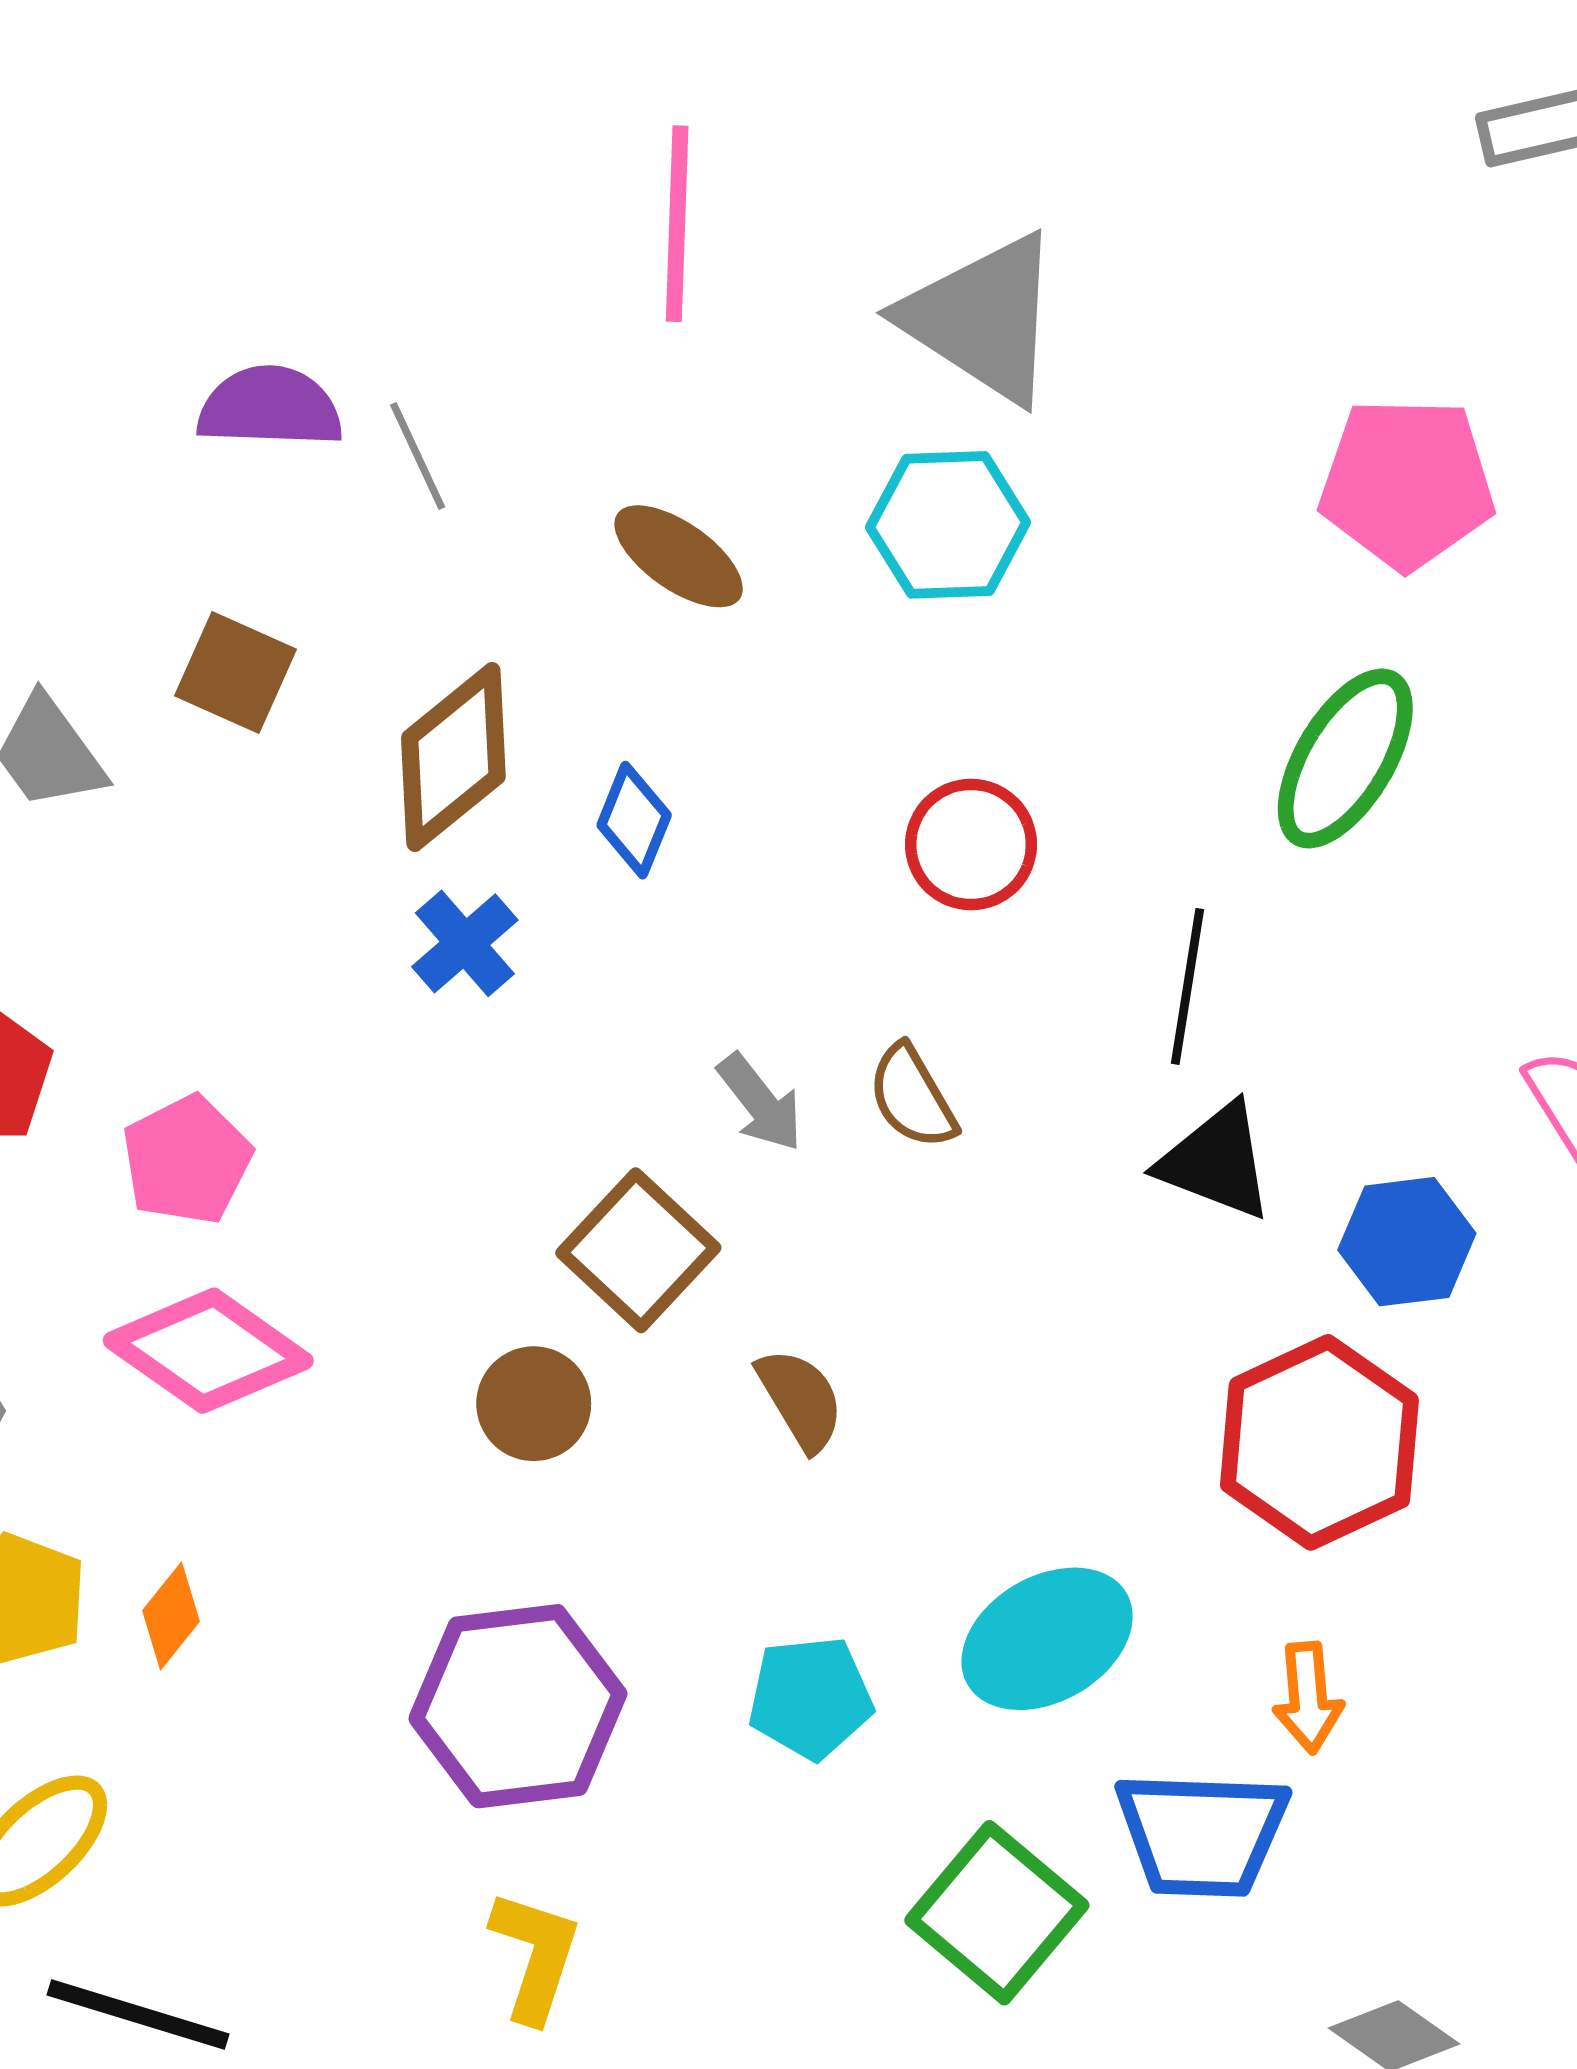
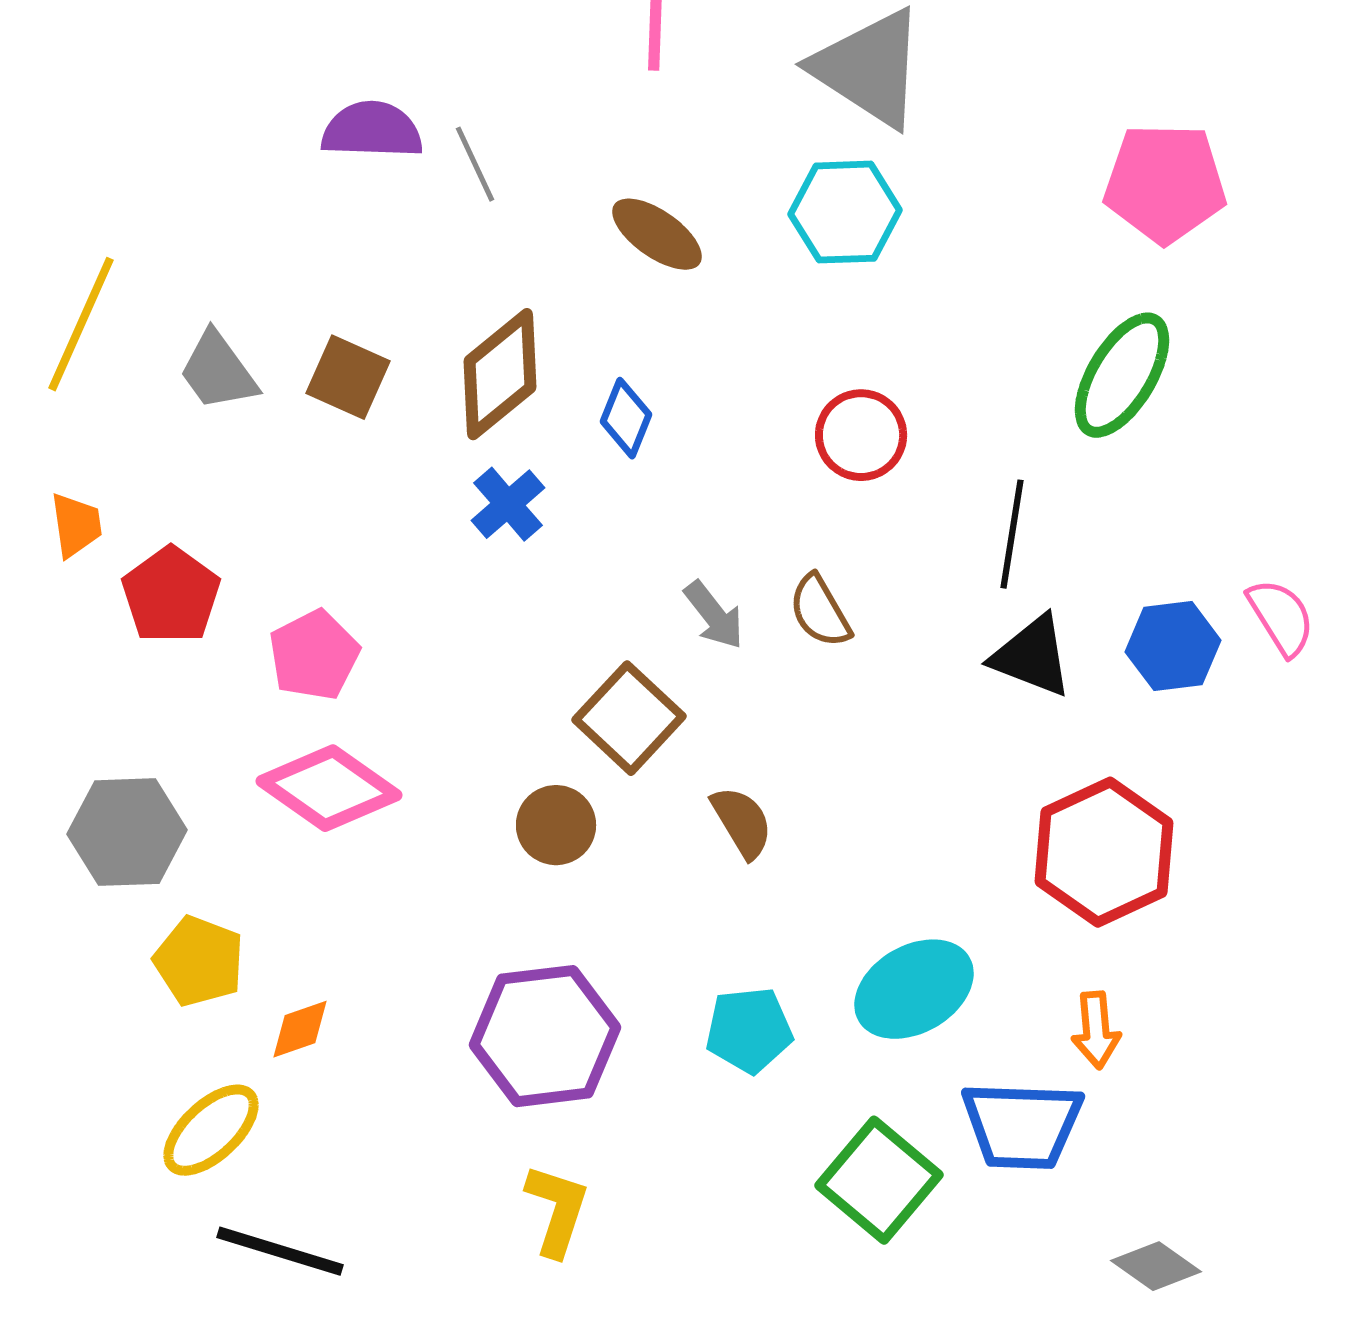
brown square: (235, 672) -> (348, 377), moved
blue hexagon: (1407, 1242) -> (1173, 646), moved
orange diamond: (171, 1616) -> (300, 1029), moved, turned 32

